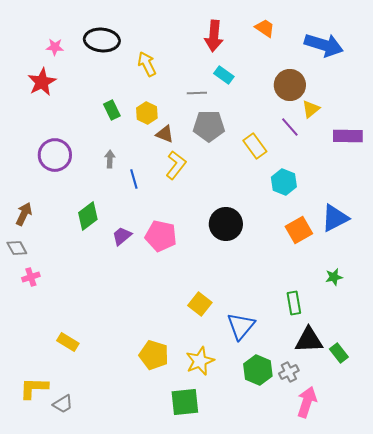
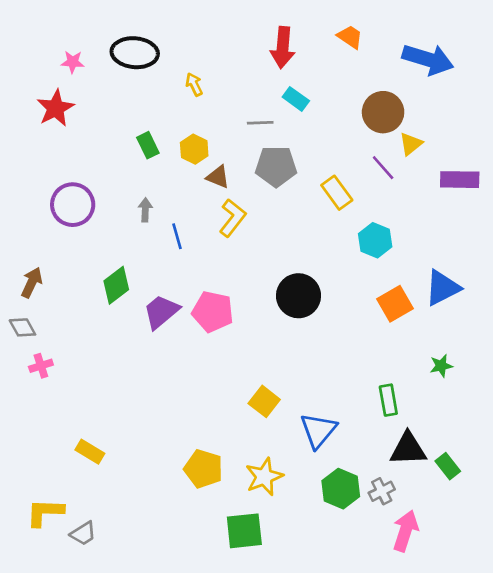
yellow arrow: (147, 64) -> (194, 84), size x0.7
purple trapezoid: (122, 236) -> (161, 312), size x1.4

